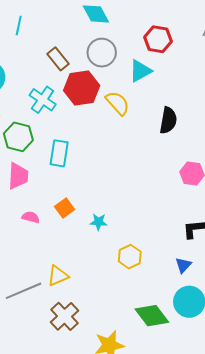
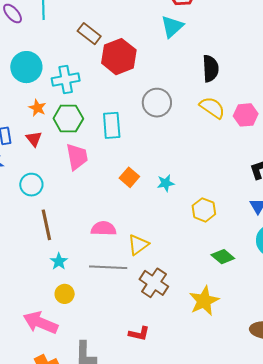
gray circle: (102, 53) -> (157, 103), moved
cyan cross: (43, 100) -> (66, 80), moved, turned -32
yellow semicircle: (118, 103) -> (212, 108), moved
pink semicircle: (31, 217) -> (104, 229), moved, size x1.4
gray line: (24, 291) -> (108, 267), turned 39
green diamond: (152, 316) -> (223, 257), moved, size x0.7

